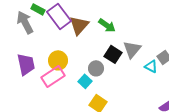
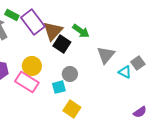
black square: (113, 54) -> (62, 44), moved
pink rectangle: (53, 76) -> (27, 82), turned 65
cyan square: (85, 81) -> (59, 87), turned 32

